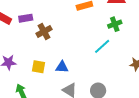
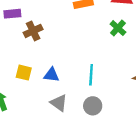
green cross: (115, 24) -> (118, 28), turned -32
cyan line: (102, 46) -> (91, 75), moved, turned -48

